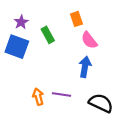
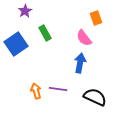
orange rectangle: (76, 19) -> (96, 18), moved
purple star: (21, 22) -> (25, 11), moved
blue square: (17, 47) -> (16, 44), turned 35

